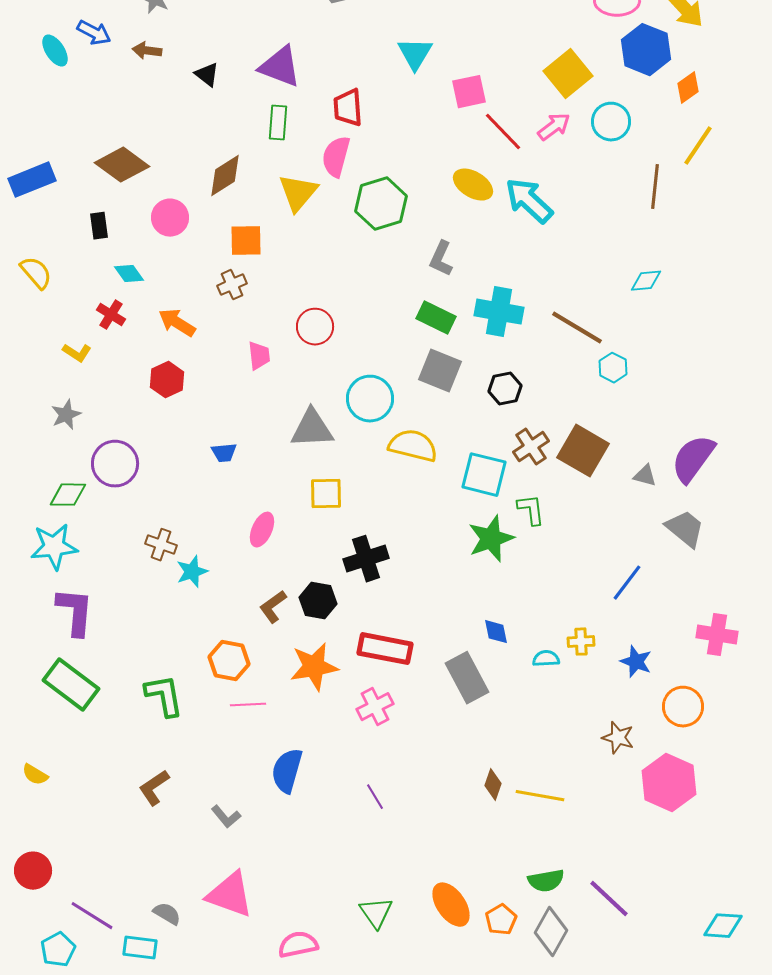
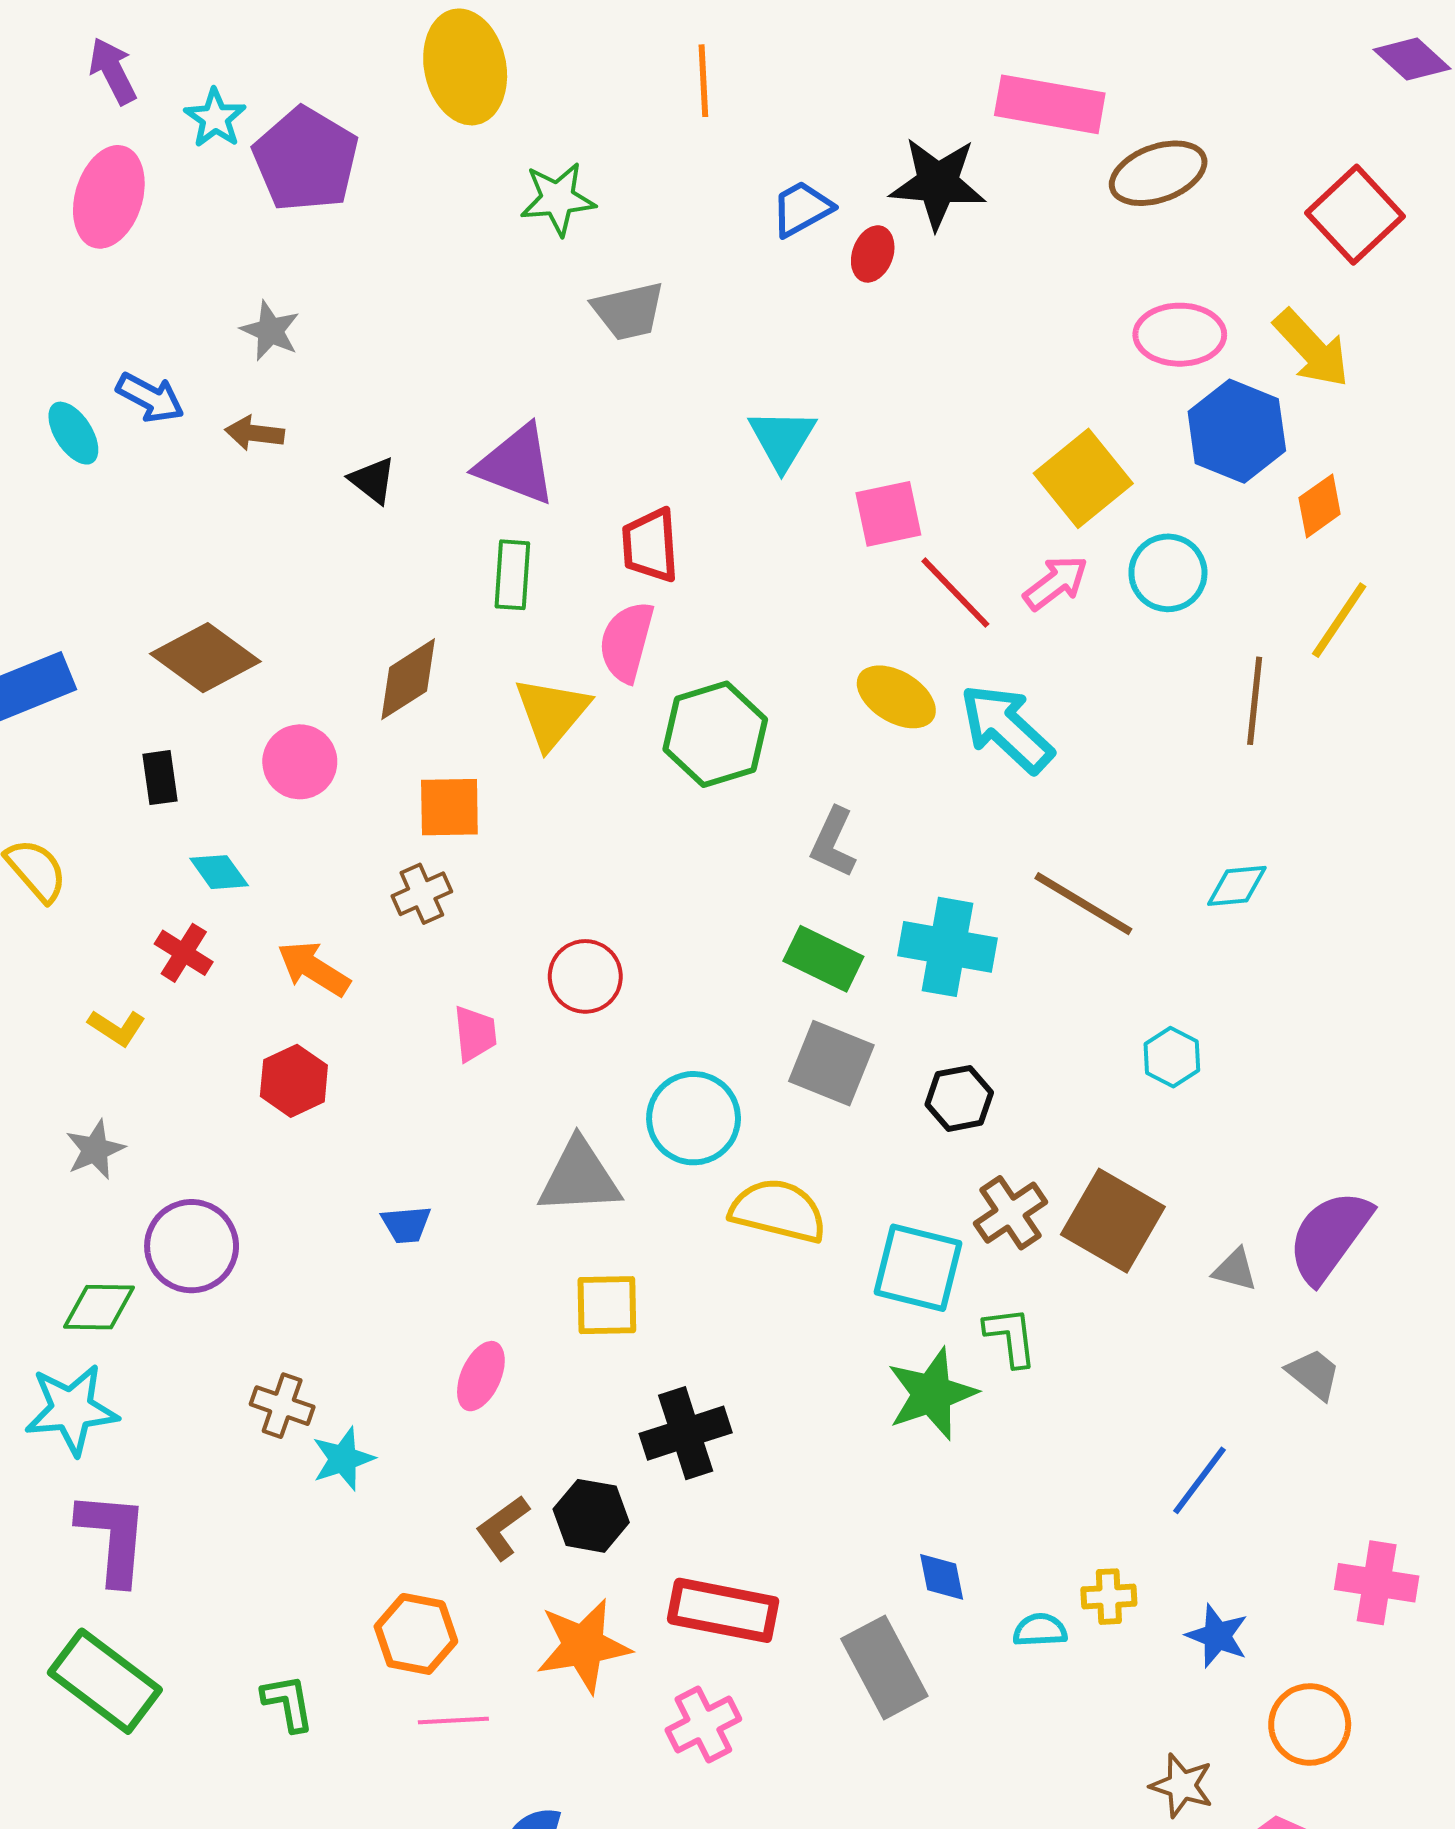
brown line: (577, 328) -> (1083, 904), moved
gray trapezoid: (685, 529) -> (1314, 1374), size x0.7
green L-shape: (164, 696) -> (288, 1703), size x0.7

